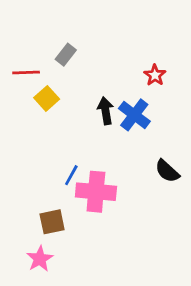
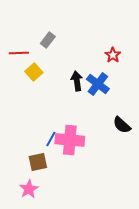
blue line: (71, 175) -> (51, 139), moved

